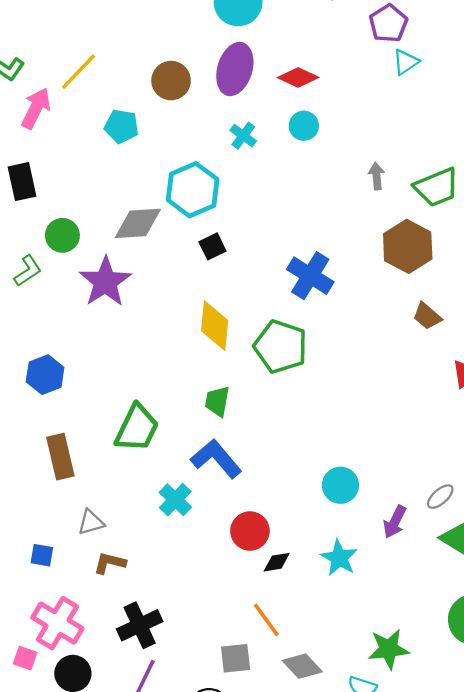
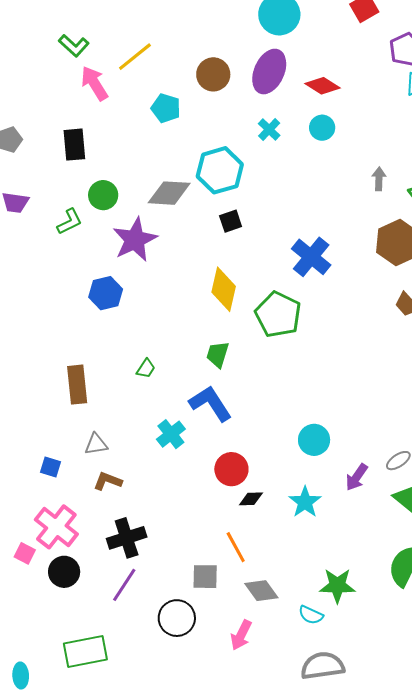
pink arrow: (36, 108) -> (94, 83), turned -66
blue hexagon: (45, 375) -> (106, 293), moved
green trapezoid: (137, 428) -> (146, 368), size x0.5

